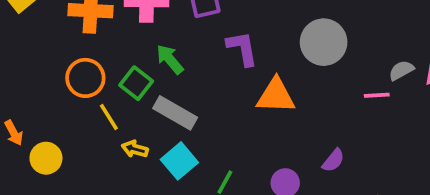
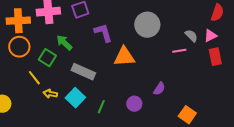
gray semicircle: (401, 70) -> (191, 36), turned 80
orange circle: (85, 78) -> (19, 47), moved
gray rectangle: (175, 113) -> (83, 72), moved

